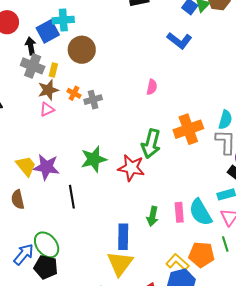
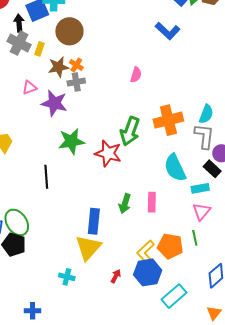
brown star: (48, 90) -> (58, 67), moved
orange cross: (74, 93) -> (76, 65), moved
purple star: (46, 167) -> (54, 103), moved
cyan semicircle: (200, 212) -> (175, 168), moved
yellow L-shape: (177, 262) -> (146, 252), turned -90

